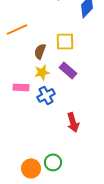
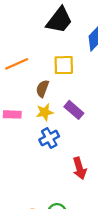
yellow square: (65, 41) -> (64, 65), moved
pink rectangle: (21, 87) -> (12, 114), moved

